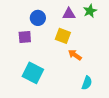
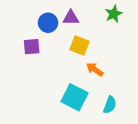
purple triangle: (69, 14) -> (71, 18), moved
cyan square: (33, 73) -> (75, 97), moved

